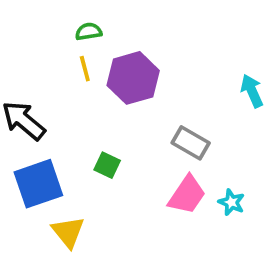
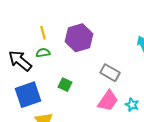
green semicircle: (89, 32) -> (43, 53), moved
yellow line: (85, 69) -> (43, 33), moved

